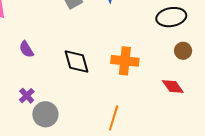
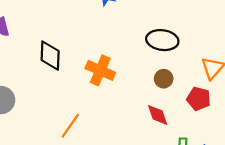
red diamond: (173, 87) -> (158, 115), moved

